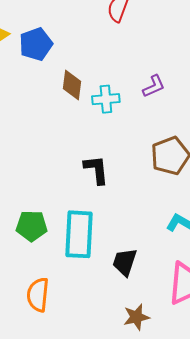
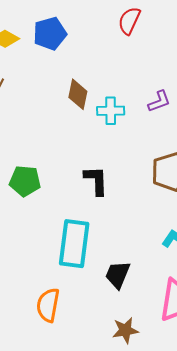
blue pentagon: (36, 44) -> (50, 34), moved
green pentagon: (32, 226) -> (25, 181), moved
orange semicircle: (38, 295) -> (48, 305), moved

